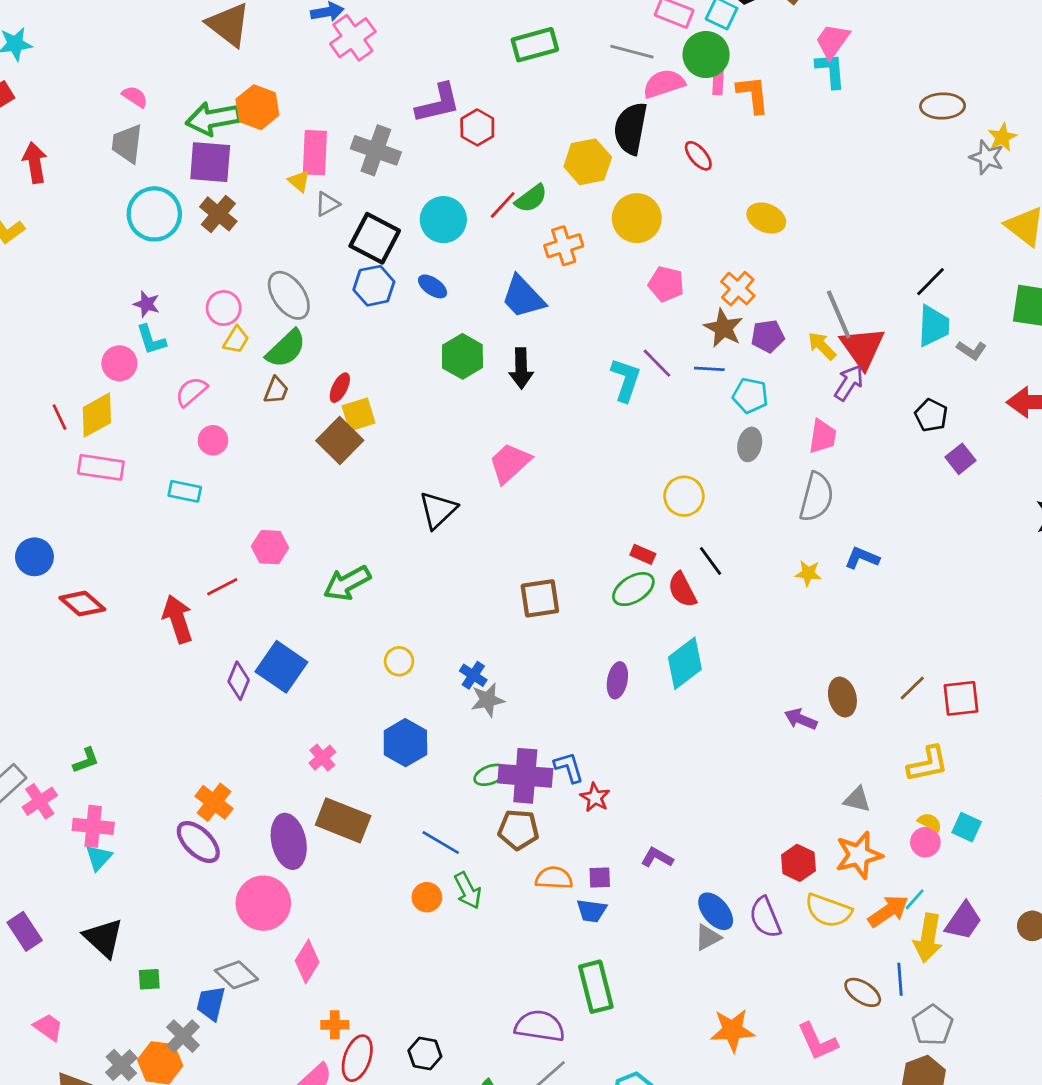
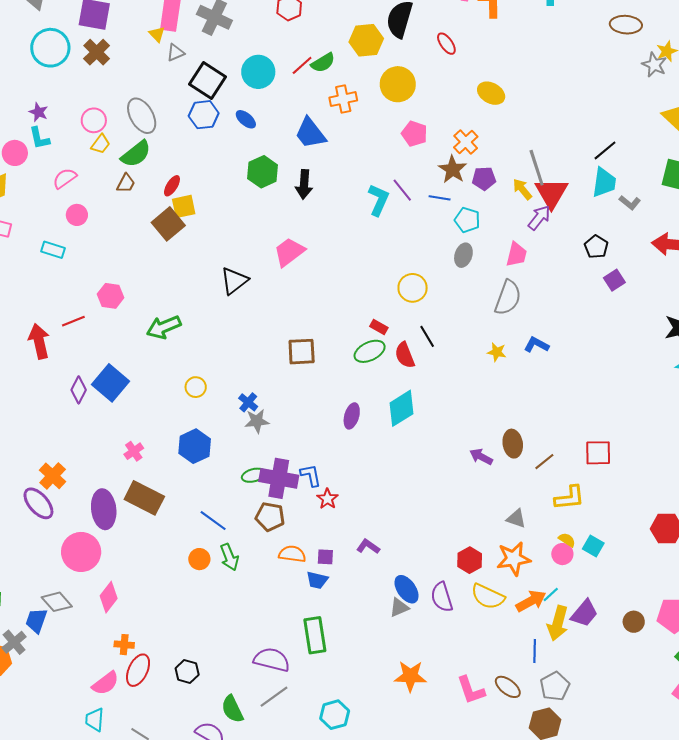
brown line: (912, 688) -> (544, 462), moved
brown ellipse: (863, 992) -> (508, 687), moved

